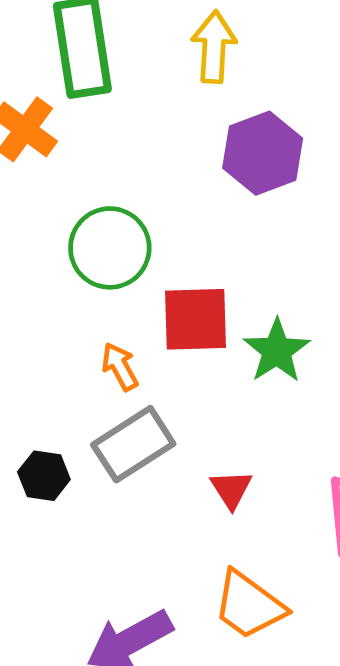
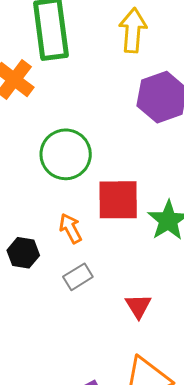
gray rectangle: (133, 444) -> (78, 277), size x0.6
black hexagon: (44, 476) -> (23, 253), moved

